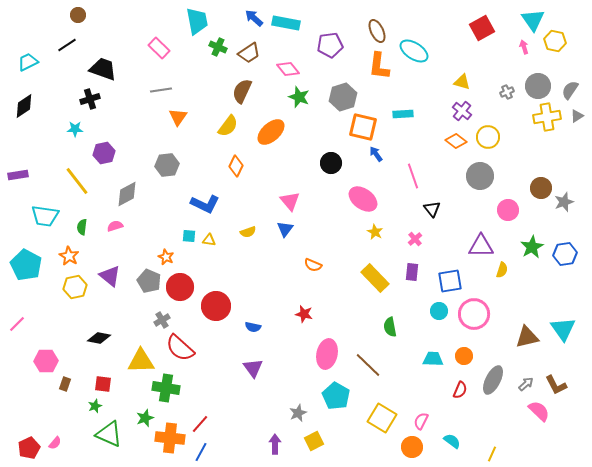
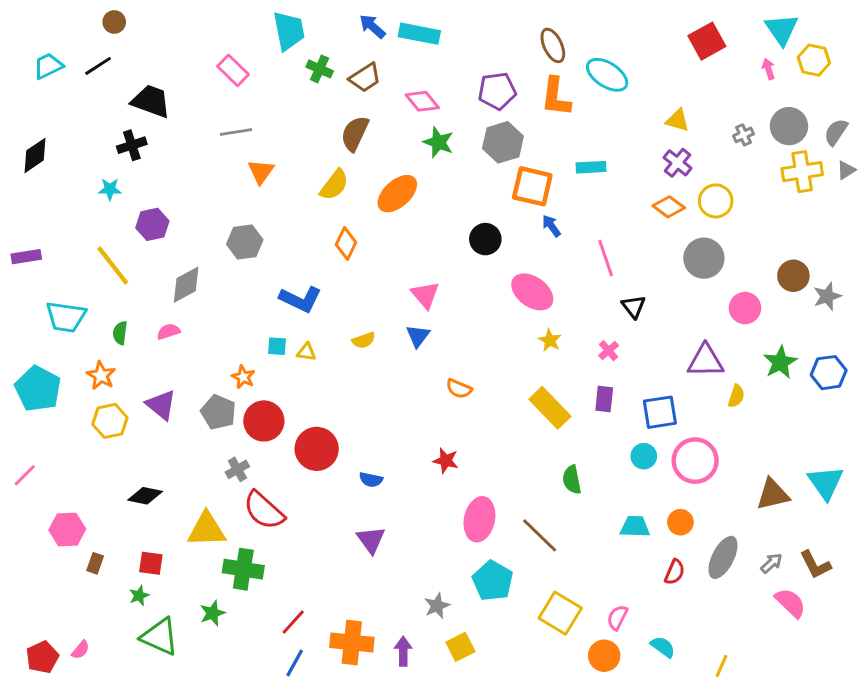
purple pentagon: (330, 45) -> (497, 91), moved
cyan trapezoid: (28, 62) -> (48, 66), moved
orange cross: (170, 438) -> (352, 642), moved

